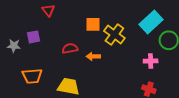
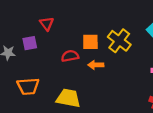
red triangle: (48, 10) -> (47, 24), moved
orange square: (93, 24) -> (90, 42), moved

